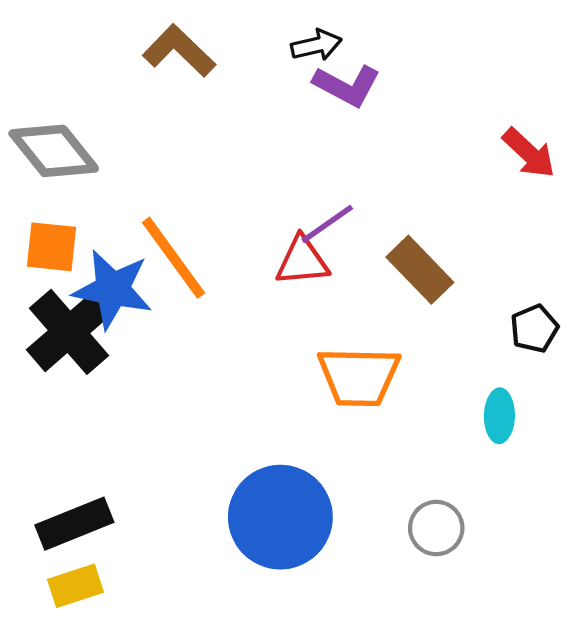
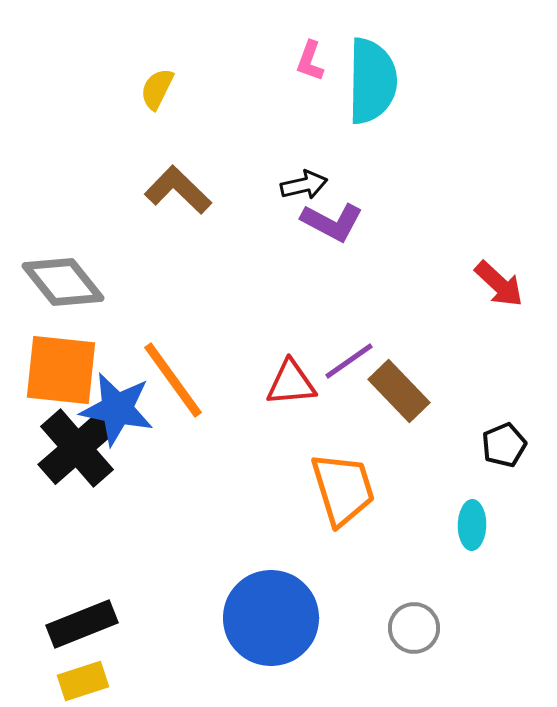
purple line: (327, 224) -> (349, 361), moved
orange square: (52, 247) -> (61, 370), size x1.5
orange trapezoid: (359, 377) -> (343, 489), turned -108

